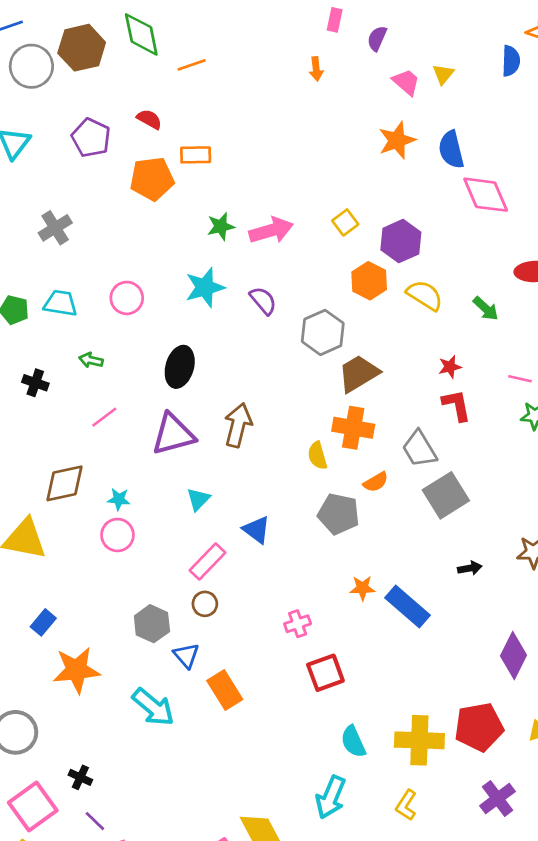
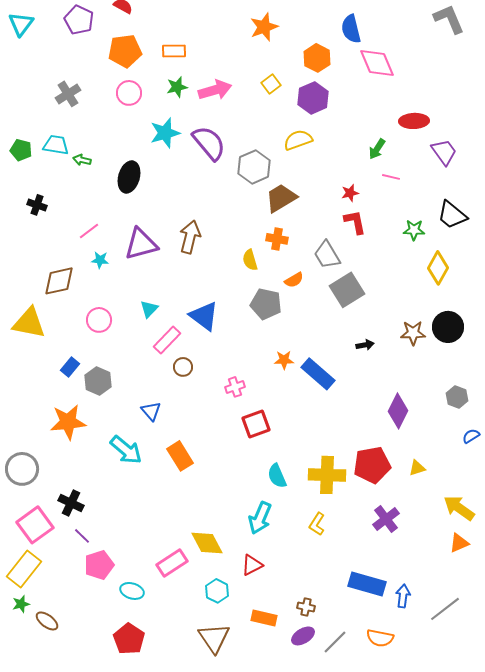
orange star: (397, 140) -> (264, 27), moved
orange rectangle: (196, 155) -> (174, 51), moved
gray cross: (55, 228) -> (68, 94), moved
orange hexagon: (369, 281) -> (317, 58), moved
yellow semicircle: (425, 295) -> (298, 140), moved, turned -52
pink circle: (127, 298) -> (129, 93), moved
purple semicircle: (263, 301) -> (209, 143), size x1.6
green arrow: (486, 309) -> (377, 149), turned 80
green arrow: (91, 360) -> (82, 160), moved
black ellipse: (180, 367) -> (129, 177), moved
pink line: (520, 379) -> (391, 177), moved
orange cross: (353, 428) -> (277, 239), size x0.7
cyan star: (119, 499) -> (100, 260), moved
cyan triangle: (198, 499) -> (149, 309), moved
blue triangle: (257, 530) -> (204, 316), size x1.4
brown circle: (205, 604) -> (183, 367), moved
blue rectangle: (43, 622) -> (70, 367), moved
gray hexagon: (152, 624) -> (98, 381), moved
orange rectangle: (225, 690) -> (180, 456), moved
black cross: (80, 777) -> (71, 503), size x1.4

